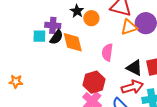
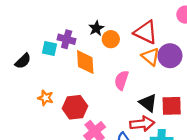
orange triangle: (129, 27) -> (151, 57), turned 48
black semicircle: (56, 37) -> (23, 61), moved
orange star: (16, 82) -> (46, 98), moved
red hexagon: (94, 82) -> (75, 107), moved

